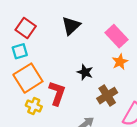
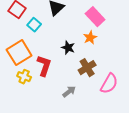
cyan square: (20, 51) -> (34, 25), moved, turned -32
orange star: (120, 62) -> (90, 38), moved

